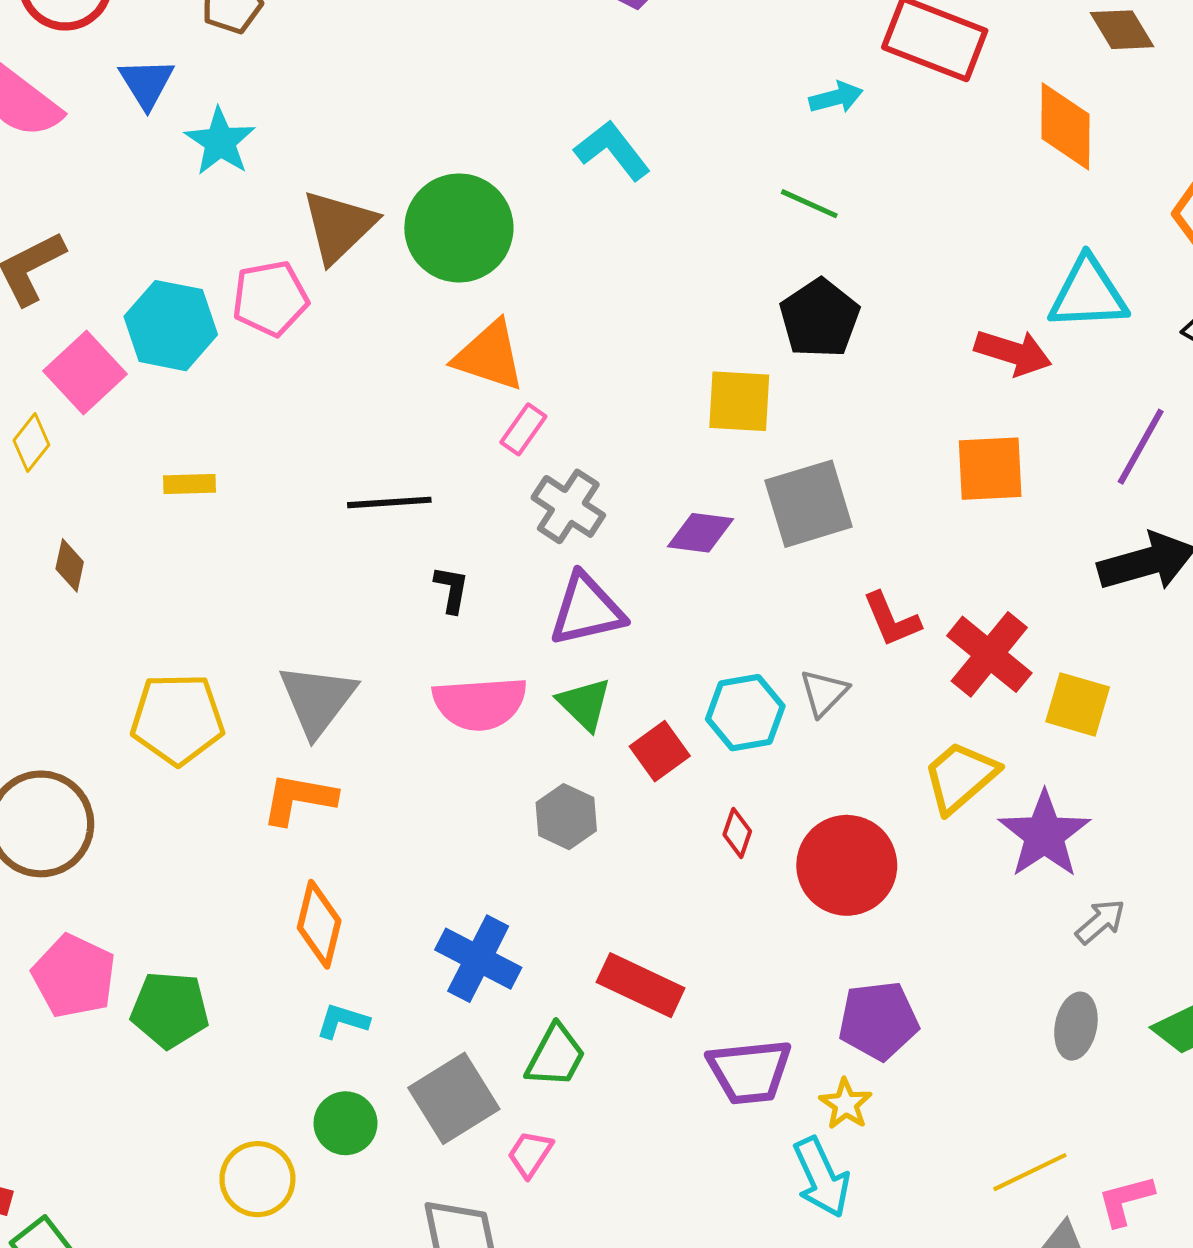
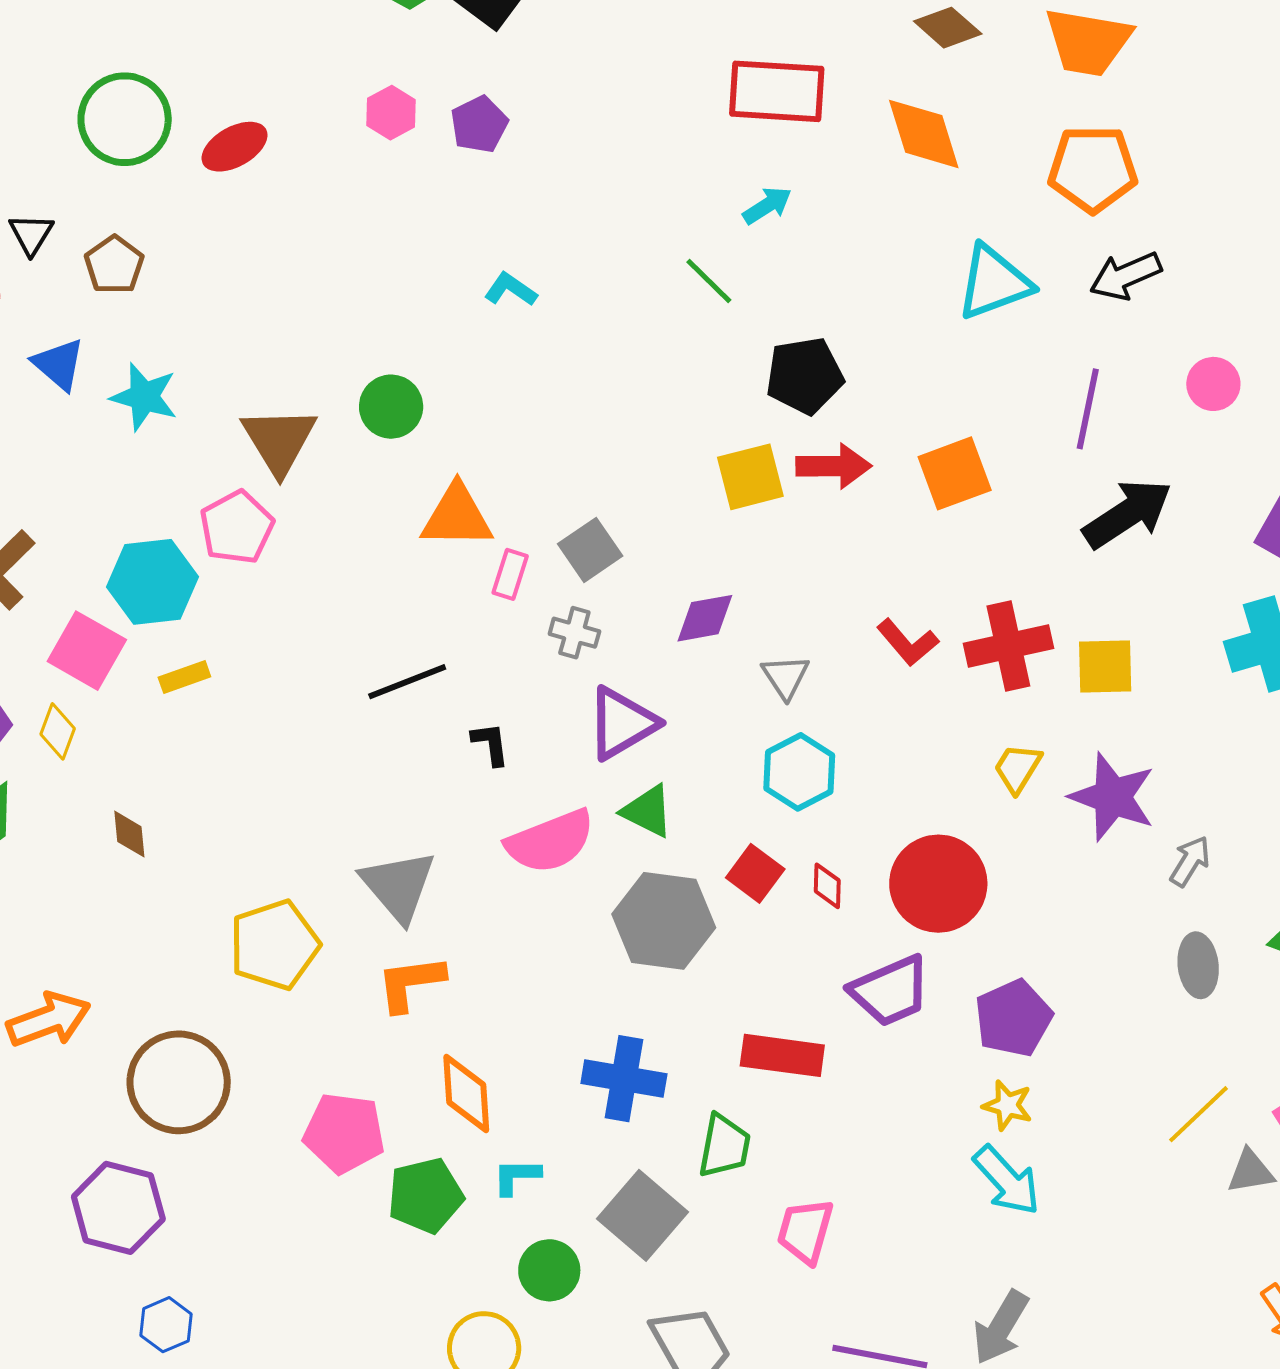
cyan arrow: (836, 97) -> (767, 205), moved
cyan L-shape: (612, 150) -> (511, 289), size x0.7
green line: (809, 204) -> (709, 281), turned 38
green circle: (459, 228) -> (391, 407), size x0.6
black pentagon: (820, 318) -> (805, 376), moved, turned -30
red arrow: (1013, 352) -> (834, 466), moved
yellow square: (739, 401) -> (750, 477), moved
yellow rectangle: (189, 484) -> (184, 677), moved
gray square: (809, 504) -> (590, 550), moved, size x0.7
gray cross: (568, 506) -> (574, 633), size x0.7
red cross: (989, 654) -> (1008, 646), turned -34
gray triangle: (824, 693) -> (785, 677), moved
red square: (660, 751) -> (755, 873), moved
yellow trapezoid: (960, 777) -> (1018, 768), size x0.7
gray hexagon: (566, 817) -> (664, 921), size x1.6
pink pentagon: (74, 976) -> (344, 1133), moved
green pentagon: (170, 1010) -> (425, 1196), moved
purple trapezoid: (750, 1071) -> (890, 991), moved
pink trapezoid: (530, 1154) -> (805, 1231), moved, size x1.4

